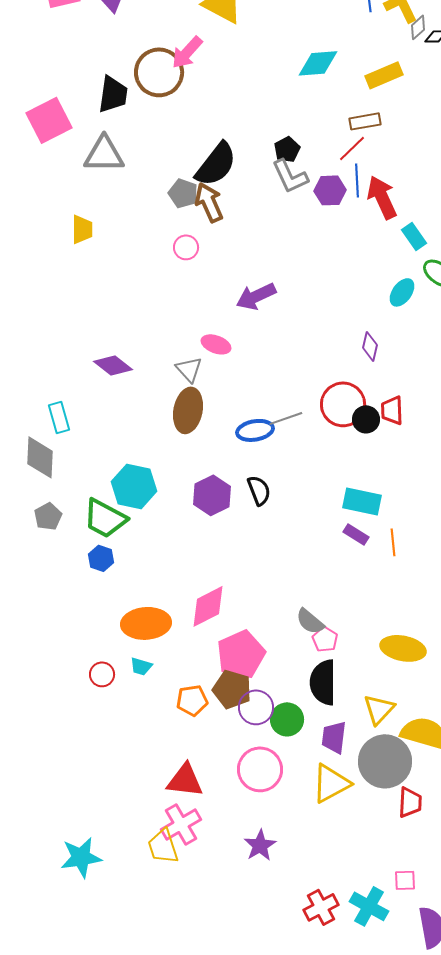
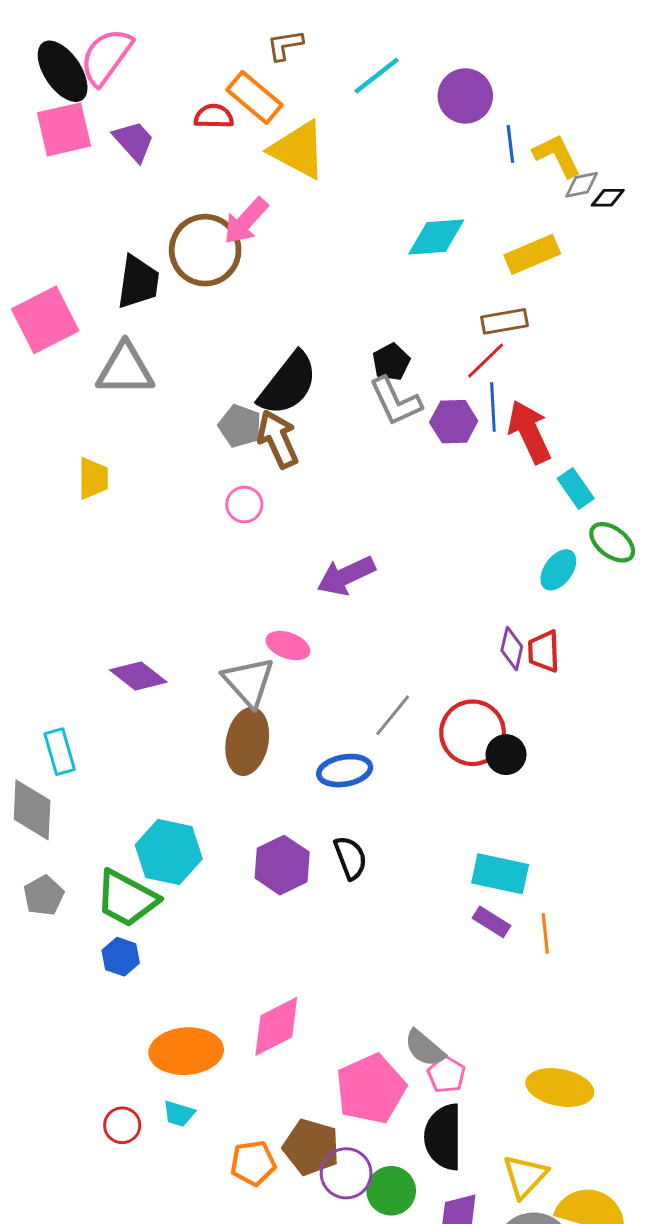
gray diamond: (418, 27) -> (582, 185), turned 30
gray triangle: (189, 369) -> (249, 682), size x1.4
red trapezoid: (392, 410) -> (544, 651), moved
gray line: (286, 418) -> (393, 715), moved, turned -32
pink pentagon: (241, 654) -> (371, 1089), moved

